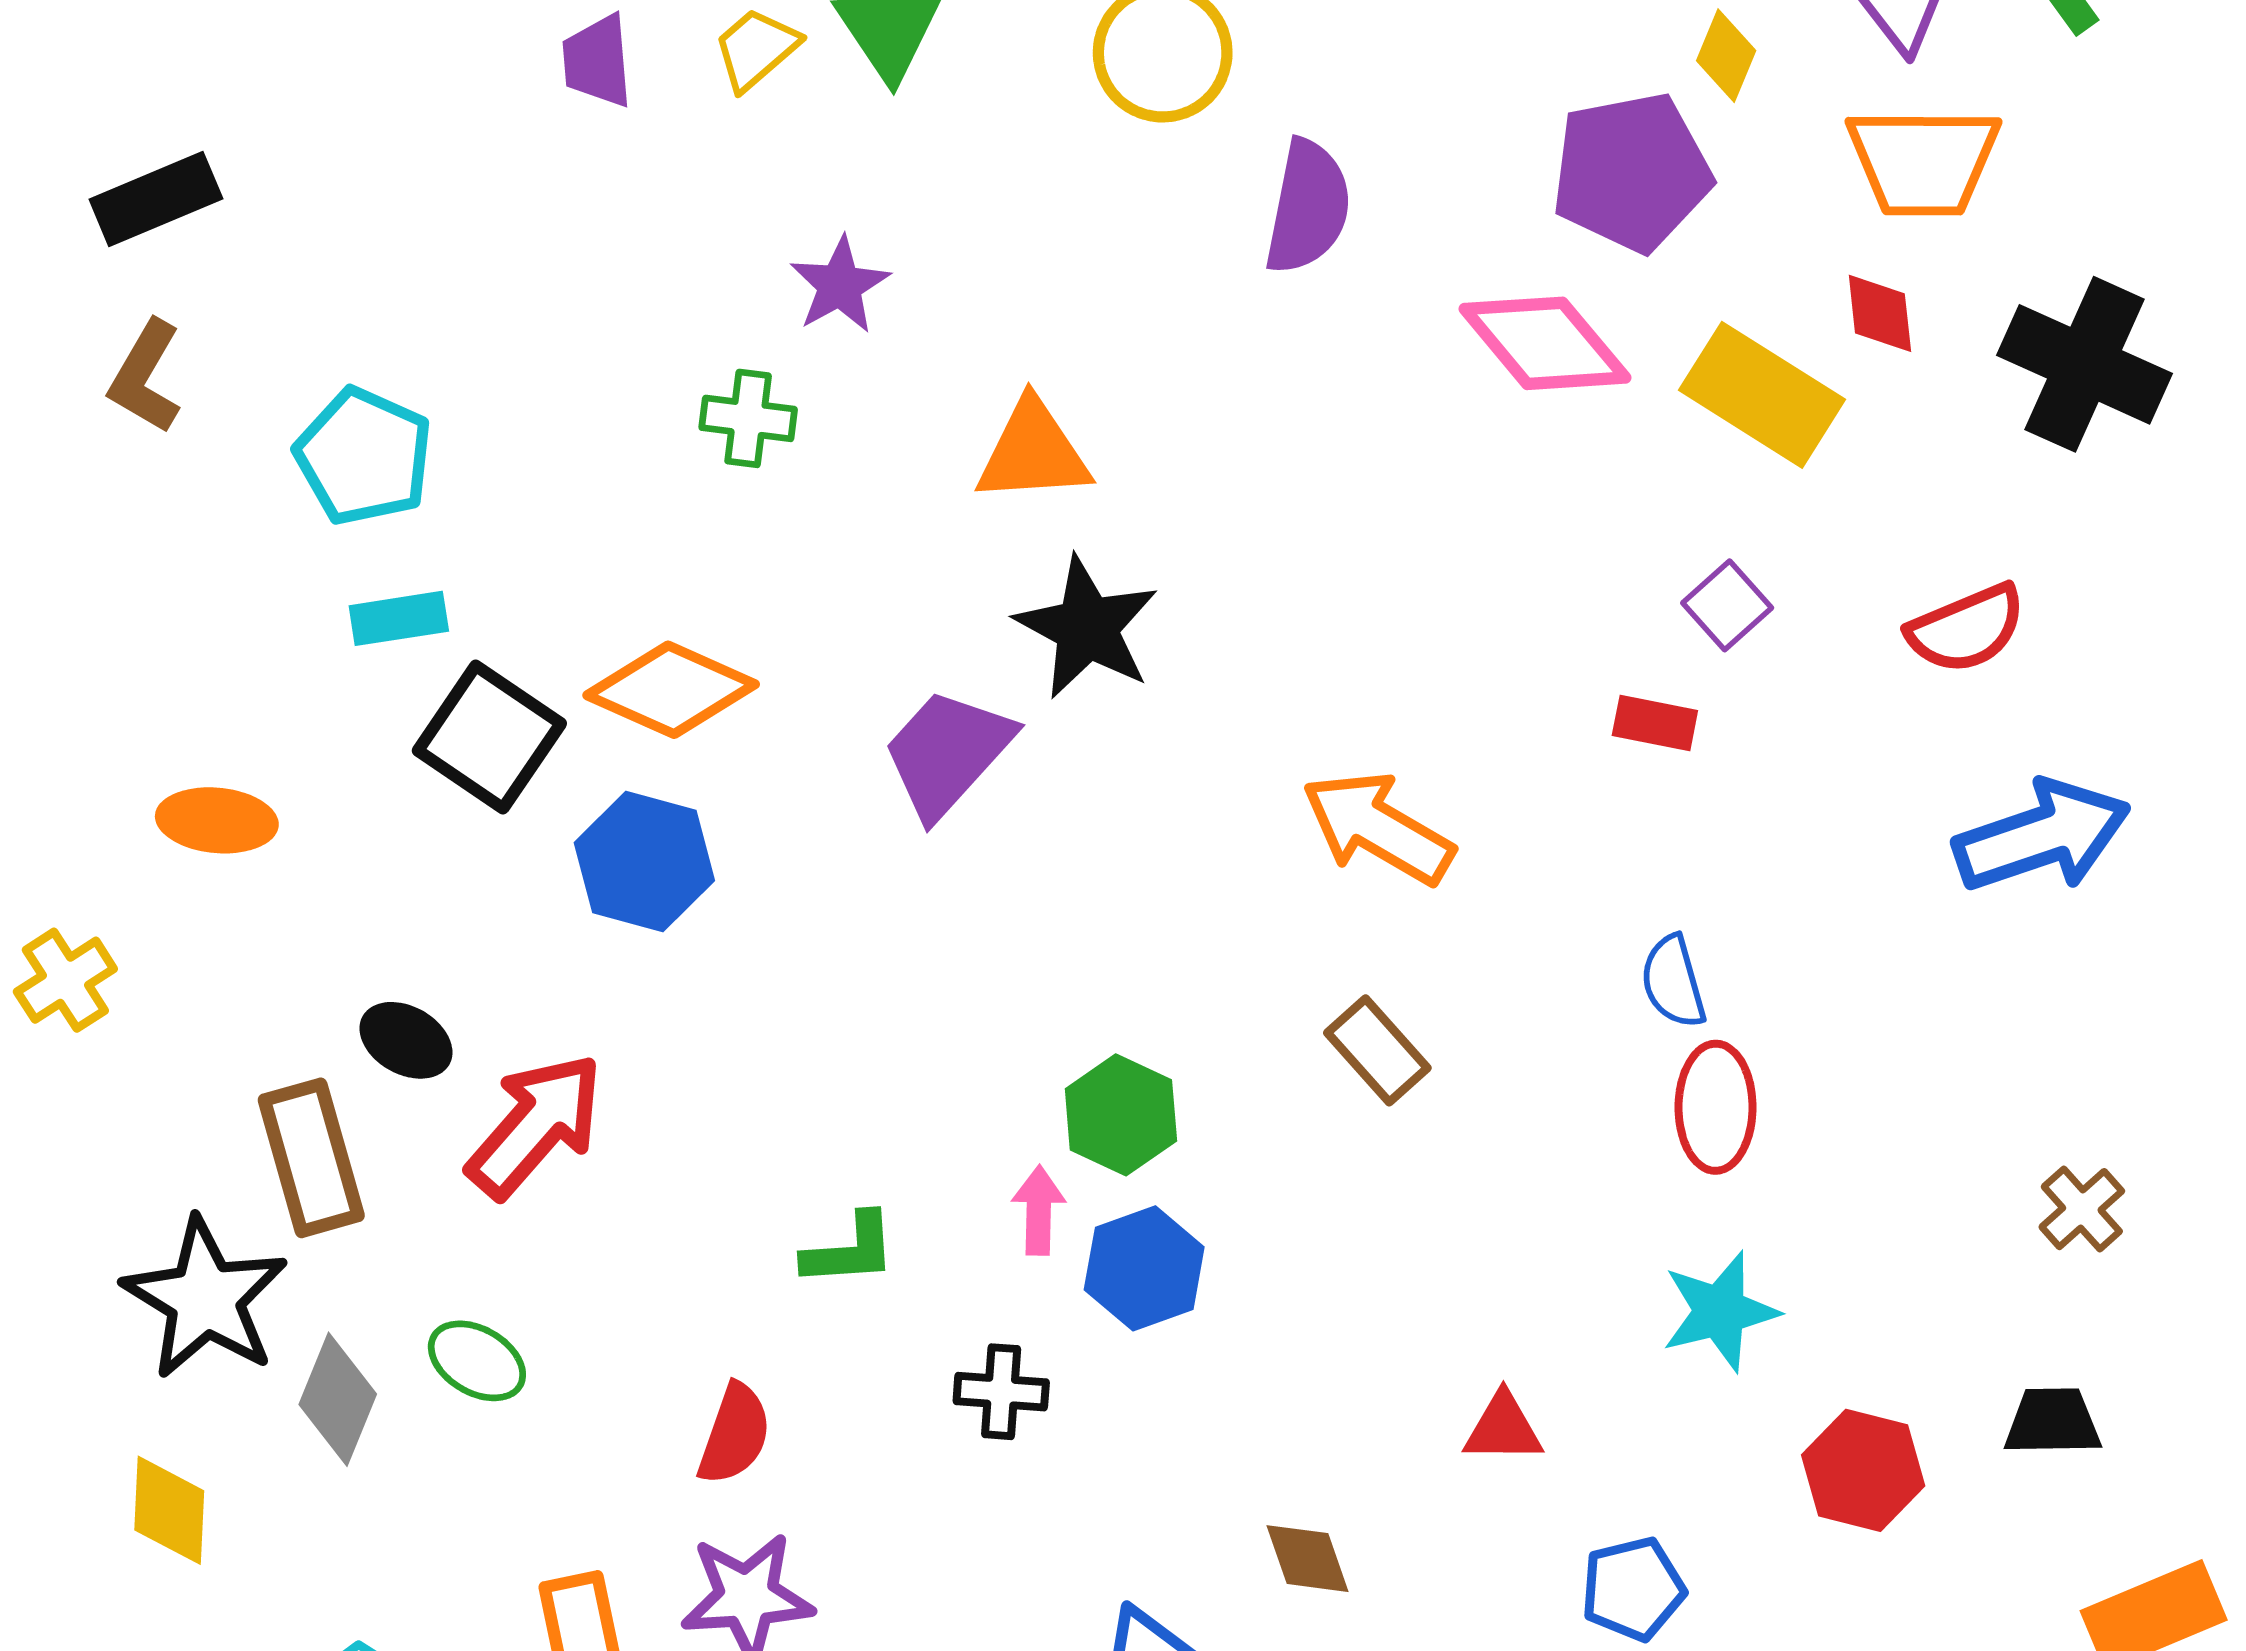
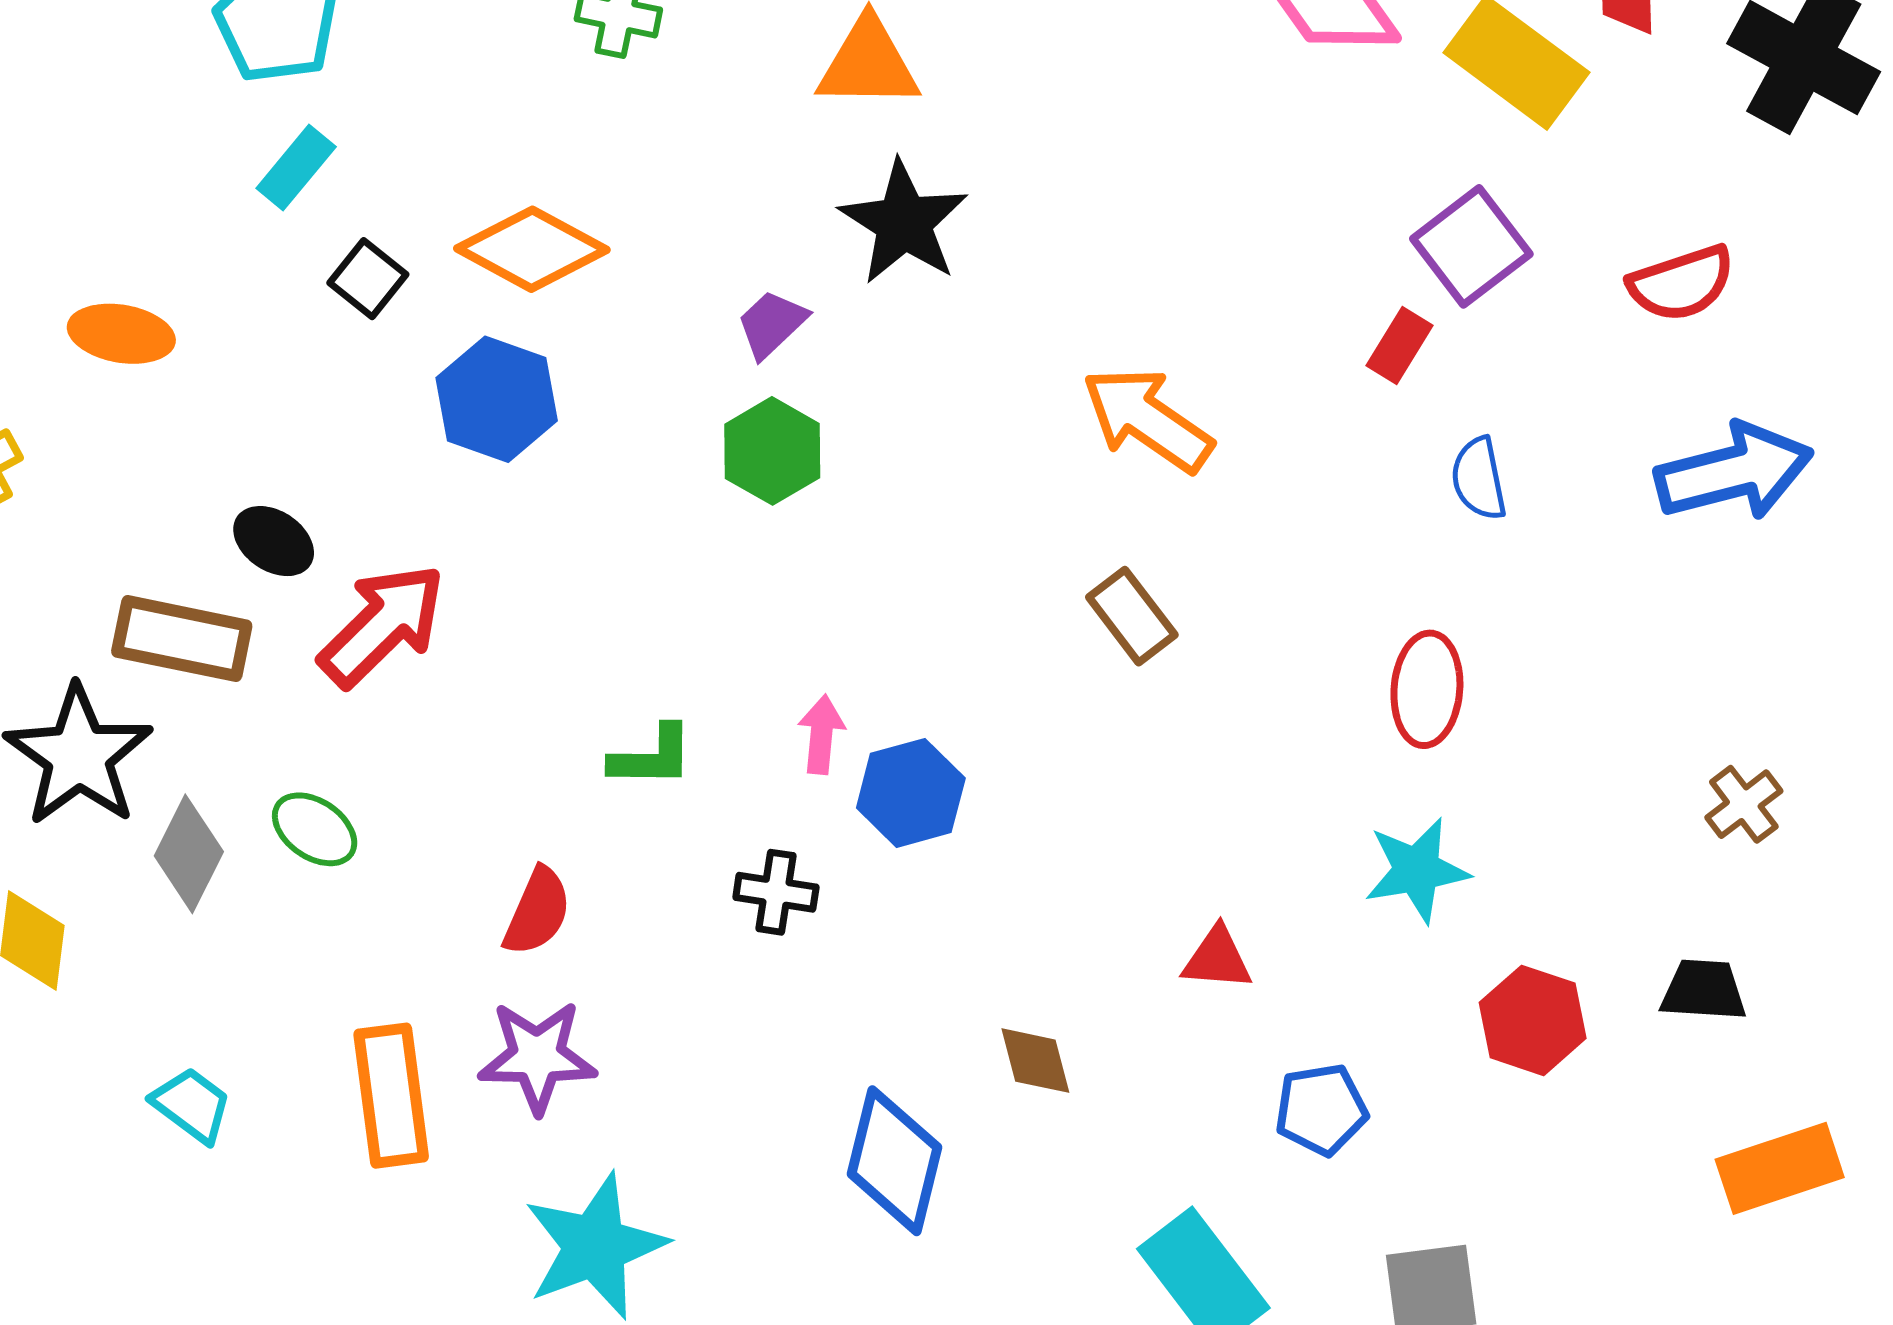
purple square: (1727, 605) -> (1471, 246), size x1.5
cyan rectangle: (399, 618) -> (296, 168), turned -46
red rectangle: (1655, 723) -> (1399, 345), turned -74
black square: (489, 737) -> (368, 279), size x0.6
purple trapezoid: (947, 753) -> (772, 324), size x0.6
blue semicircle: (1673, 982) -> (1479, 479), moved
green hexagon: (1121, 1115) -> (772, 451), moved
brown rectangle: (311, 1158) -> (182, 639), turned -67

